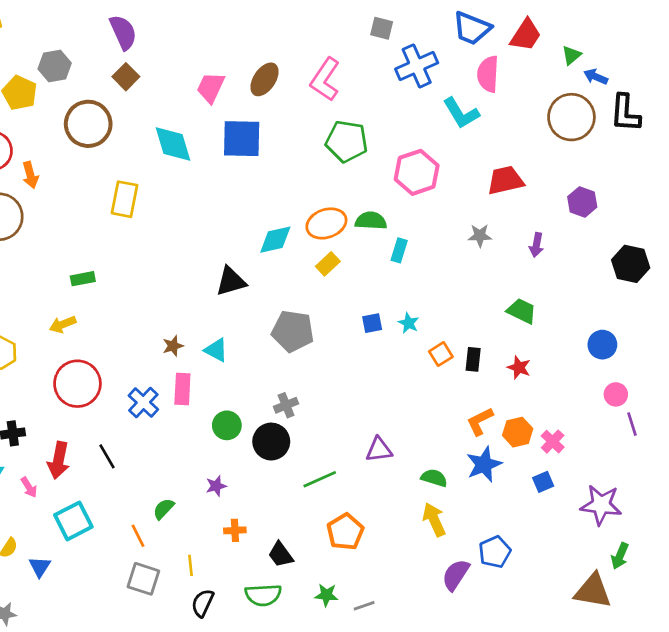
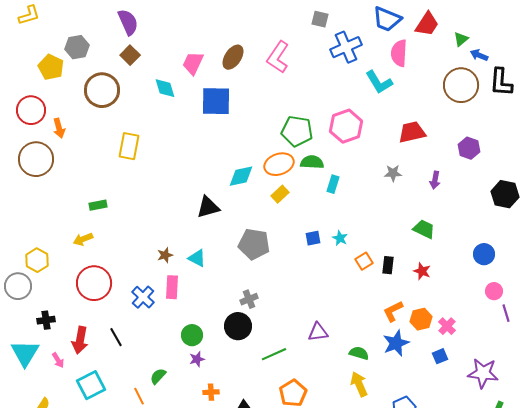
green pentagon: (347, 141) -> (297, 131), moved
cyan diamond: (173, 144) -> (165, 88), moved, size x0.7
green circle: (227, 425) -> (192, 335), moved

